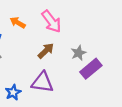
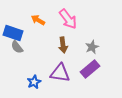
brown arrow: (46, 51) -> (63, 45), turned 126
purple rectangle: (91, 69) -> (90, 69), moved

